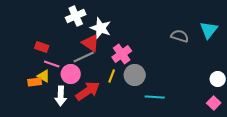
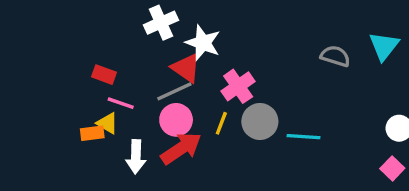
pink circle: (71, 74) -> (176, 120), moved
cyan line: (155, 97) -> (303, 137), moved

